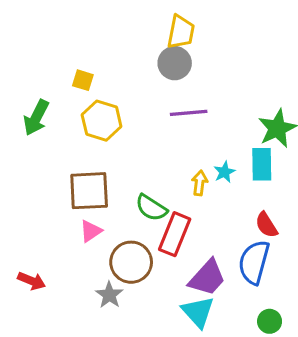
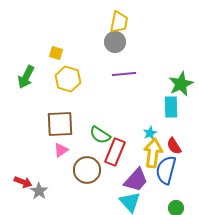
cyan star: (224, 172) -> (150, 133), moved
yellow arrow: (200, 183) -> (153, 153), moved, size x1.8
gray star: (109, 295) -> (39, 191), moved

